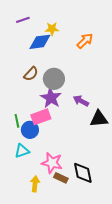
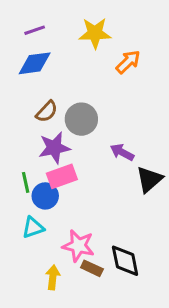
yellow star: (52, 29) -> (95, 33), moved, size x1.5
blue diamond: (40, 42) -> (35, 63), moved
purple star: (51, 98) -> (54, 148), moved, turned 30
black triangle: (99, 119) -> (149, 179), turned -36

